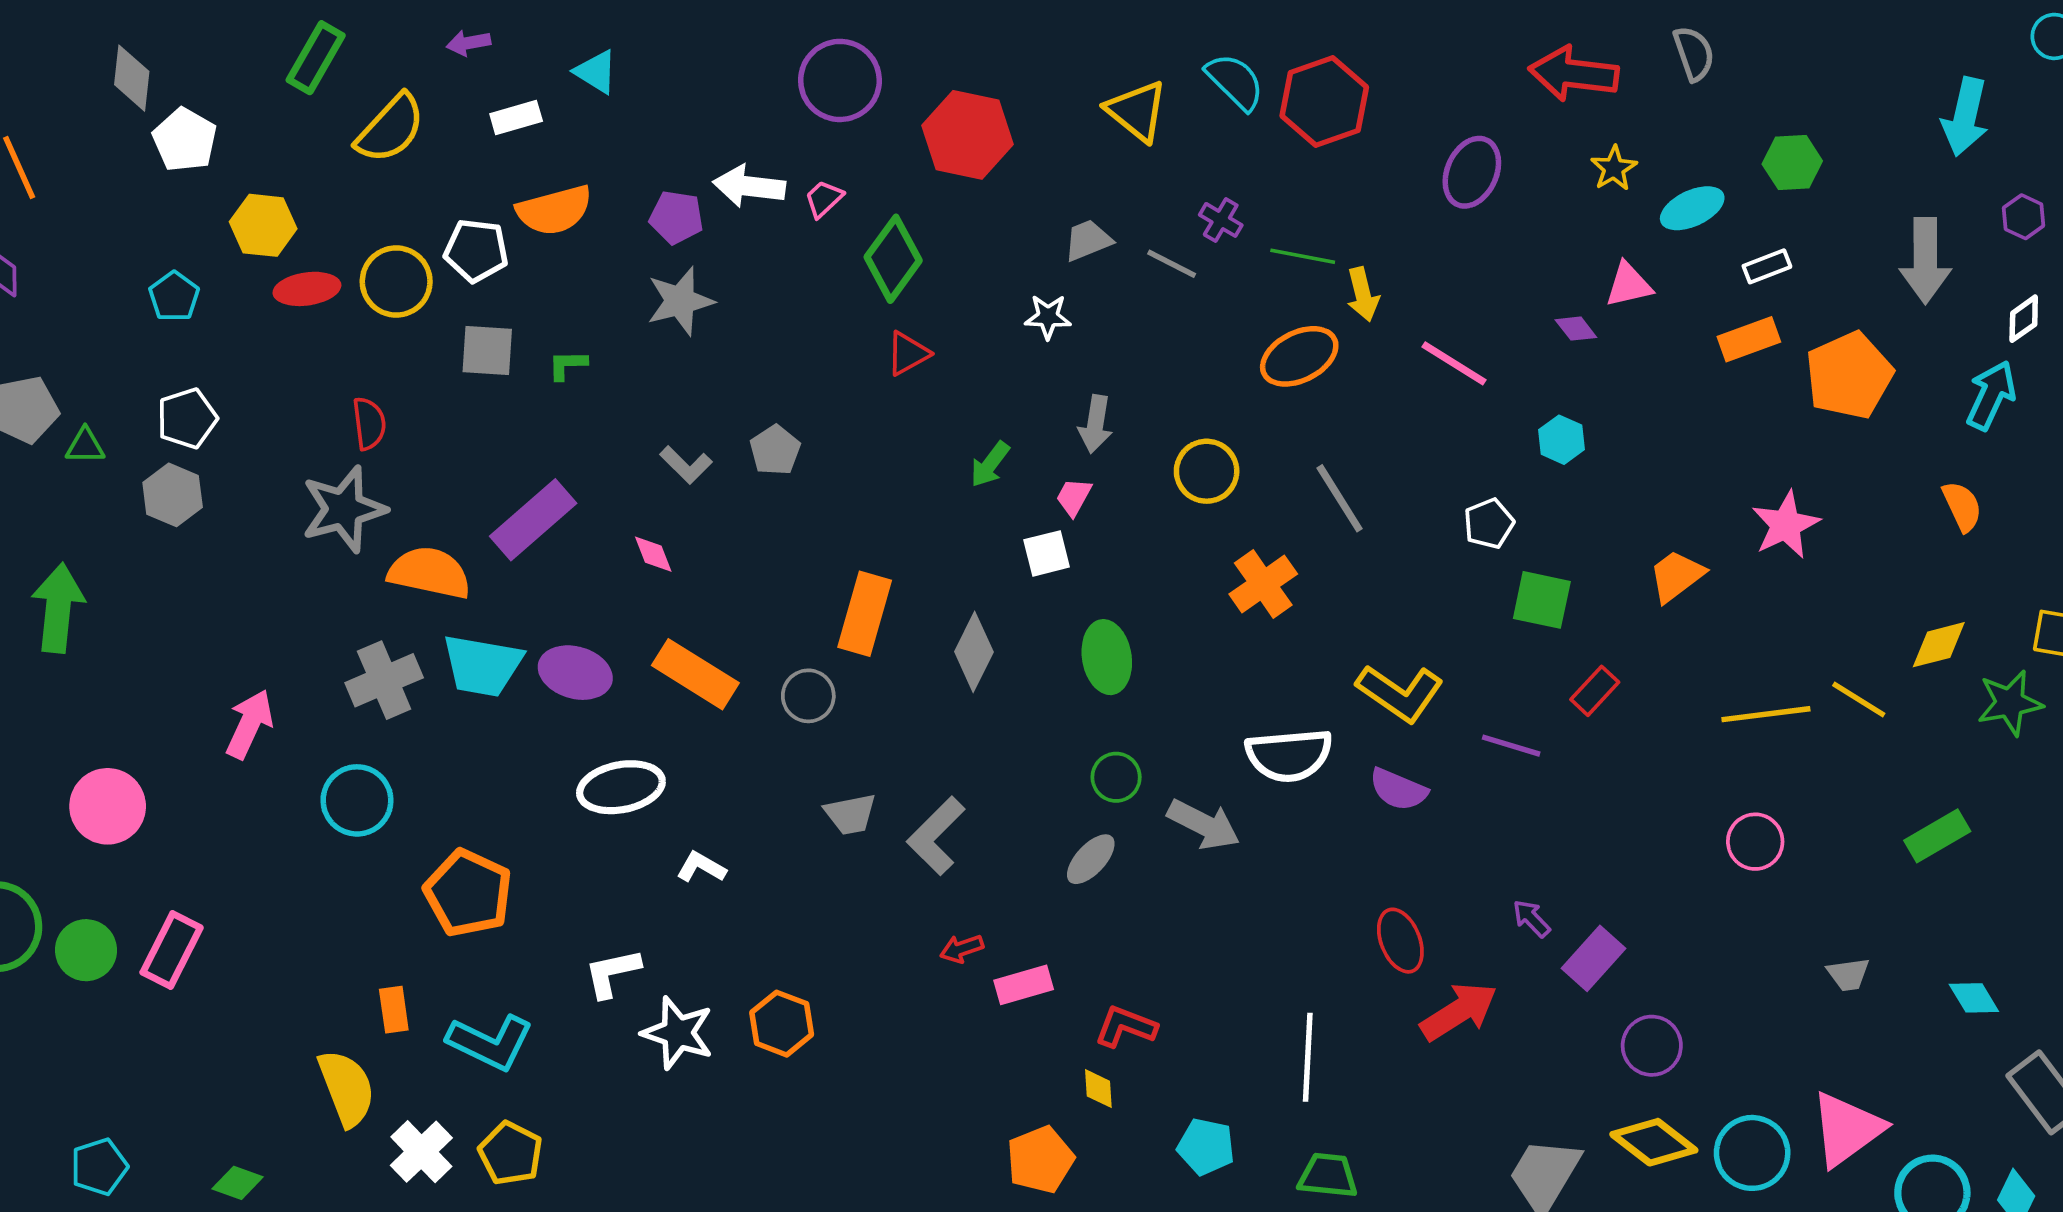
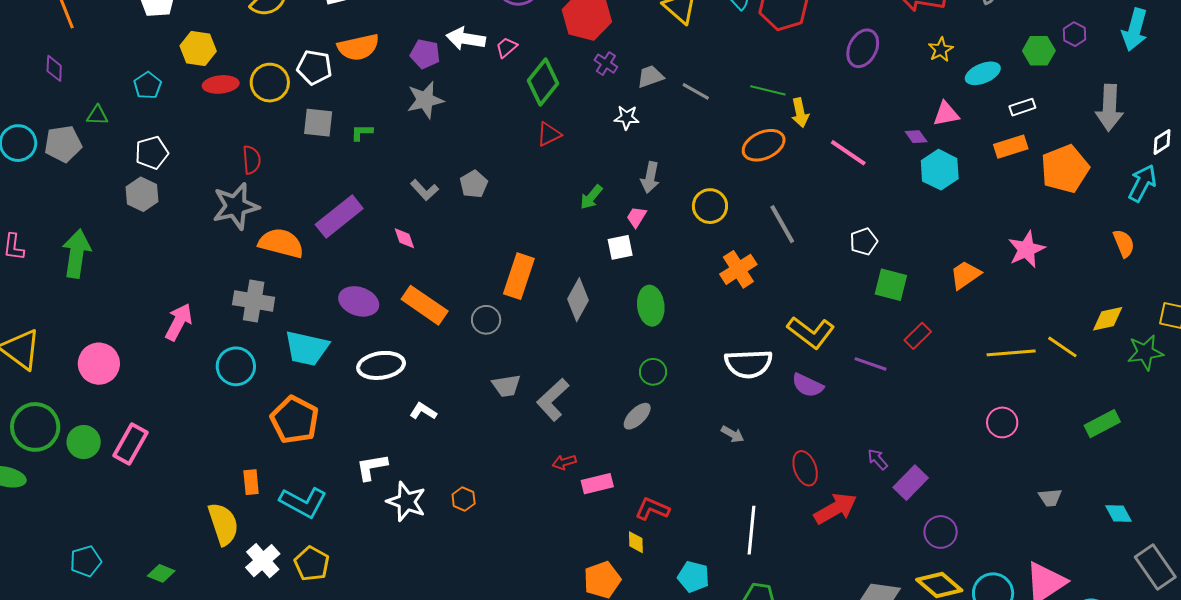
purple hexagon: (2024, 217) -> (1075, 34), moved
purple cross: (1221, 220) -> (606, 64), moved
cyan hexagon: (1562, 440) -> (940, 170), moved, size x1.5
green triangle: (85, 446) -> (97, 115), moved
cyan trapezoid: (482, 665) -> (307, 348), moved
gray cross: (384, 680) -> (254, 301), turned 30
gray arrow: (1204, 824) -> (732, 434), moved, size x0.6
orange hexagon: (782, 1024) -> (464, 499), size x0.7

